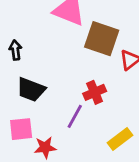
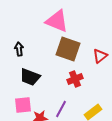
brown square: (102, 39) -> (68, 49), moved
purple line: (75, 116) -> (61, 109), moved

